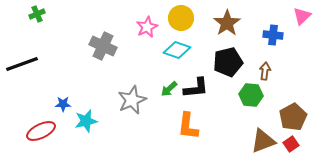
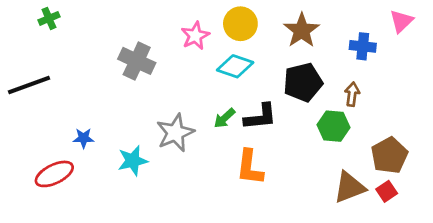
cyan star: (86, 121) -> (133, 161), moved

